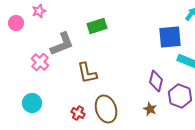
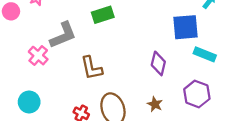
purple diamond: (156, 81) -> (158, 63), moved
brown star: (150, 109) -> (155, 104), moved

